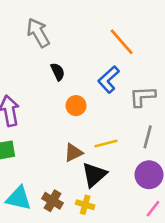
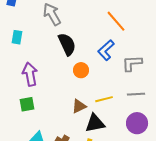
black semicircle: (58, 72) -> (67, 44), size x1.6
gray line: (148, 137) -> (136, 94), turned 72
black triangle: (94, 175) -> (95, 123), turned 30

